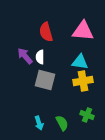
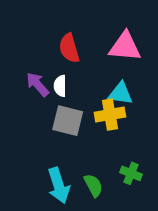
yellow cross: (83, 81) -> (110, 115), moved
cyan arrow: (39, 123) -> (59, 185), size x1.6

